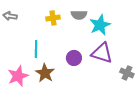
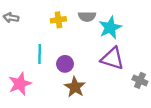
purple circle: (74, 58) -> (65, 64), moved
brown star: (45, 73) -> (75, 87), moved

